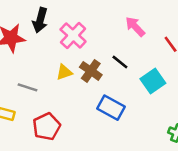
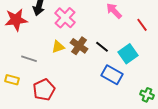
black line: (120, 62) -> (102, 47), moved
blue rectangle: (111, 108) -> (112, 75), moved

